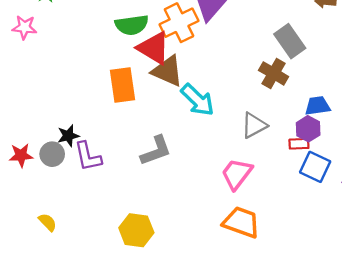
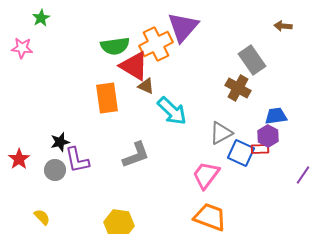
brown triangle: (167, 71) -> (146, 86), size x0.6
gray circle: (52, 154) -> (55, 170), moved
red star: (21, 155) -> (19, 159), turned -30
blue square: (315, 167) -> (241, 153), moved

